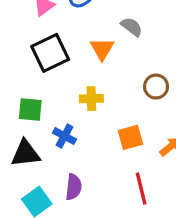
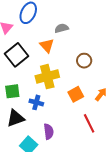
gray semicircle: (132, 27) -> (62, 28), turned -40
yellow cross: (91, 99) -> (47, 77), size x1.6

